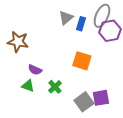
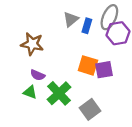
brown star: (18, 42) -> (32, 44), moved
green cross: (55, 87) -> (59, 93), size x1.6
purple square: (101, 98) -> (104, 70), moved

